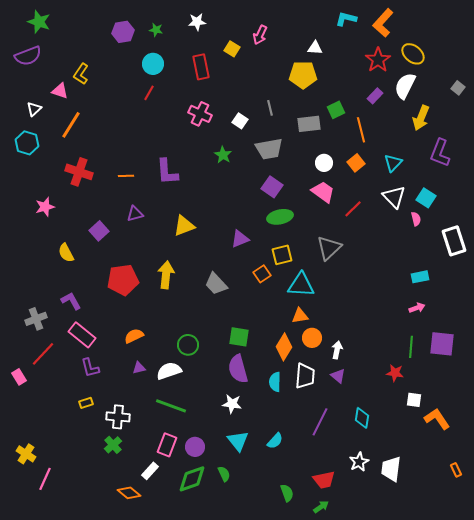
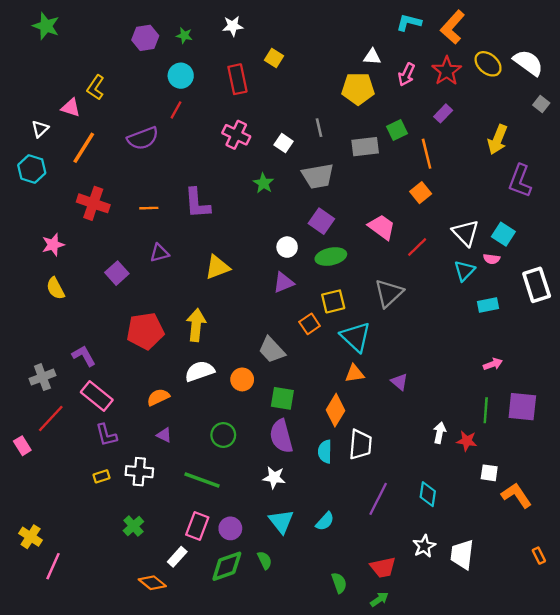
pink arrow: (260, 35) -> (406, 74), moved
purple semicircle: (28, 56) -> (143, 138), moved
white semicircle: (405, 86) -> (528, 63), moved, turned 100
white circle: (324, 163) -> (287, 247), moved
cyan triangle: (393, 163) -> (464, 271), moved
pink semicircle: (416, 219) -> (492, 259), turned 112
yellow semicircle: (66, 253) -> (55, 288), moved
cyan rectangle: (420, 277) -> (488, 305), moved
gray trapezoid: (216, 284) -> (272, 350), moved
cyan triangle: (301, 285) -> (356, 337), turned 40
orange circle: (312, 338) -> (242, 379), moved
green circle: (188, 345) -> (223, 435), moved
white arrow: (337, 350) -> (440, 433), moved
purple triangle: (139, 368) -> (164, 435), turned 40
white semicircle: (169, 371) -> (200, 371), moved
purple triangle: (338, 376) -> (399, 382), moved
white cross: (118, 417) -> (139, 472), moved

